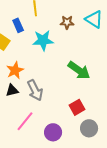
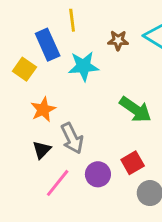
blue rectangle: (18, 25) -> (48, 45), size x1.5
black triangle: (12, 90) -> (42, 150), moved, turned -32
purple circle: (53, 132) -> (98, 174), moved

